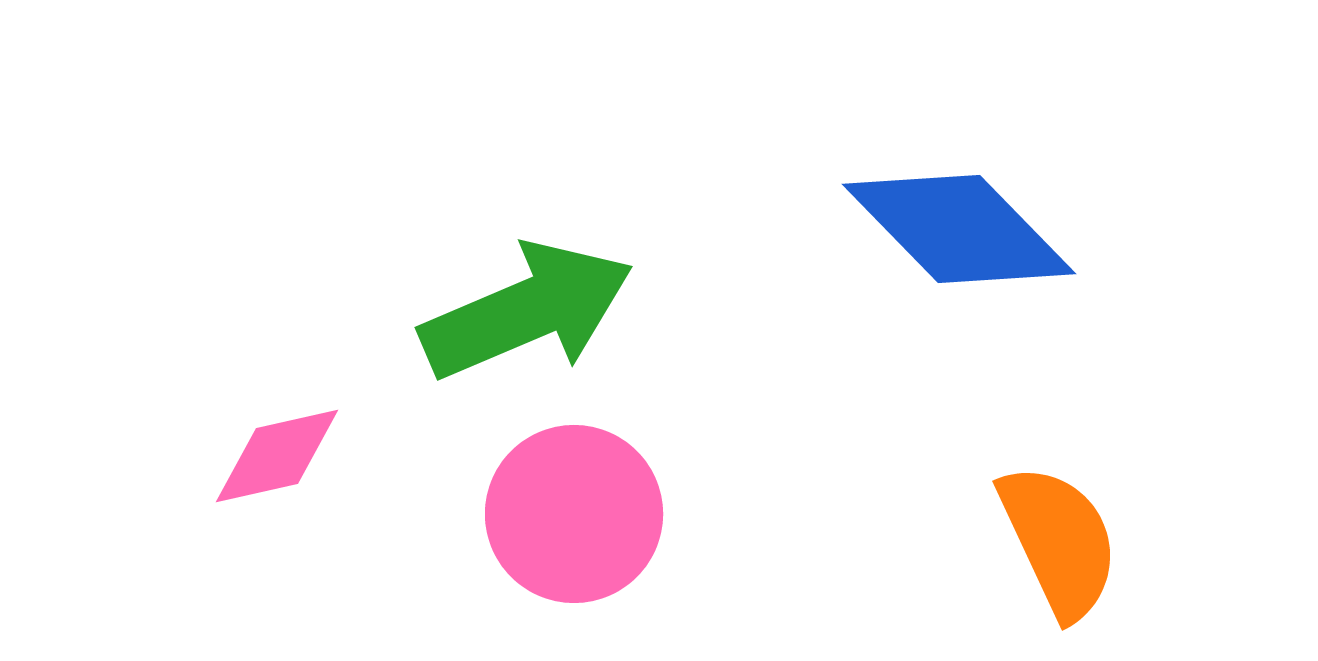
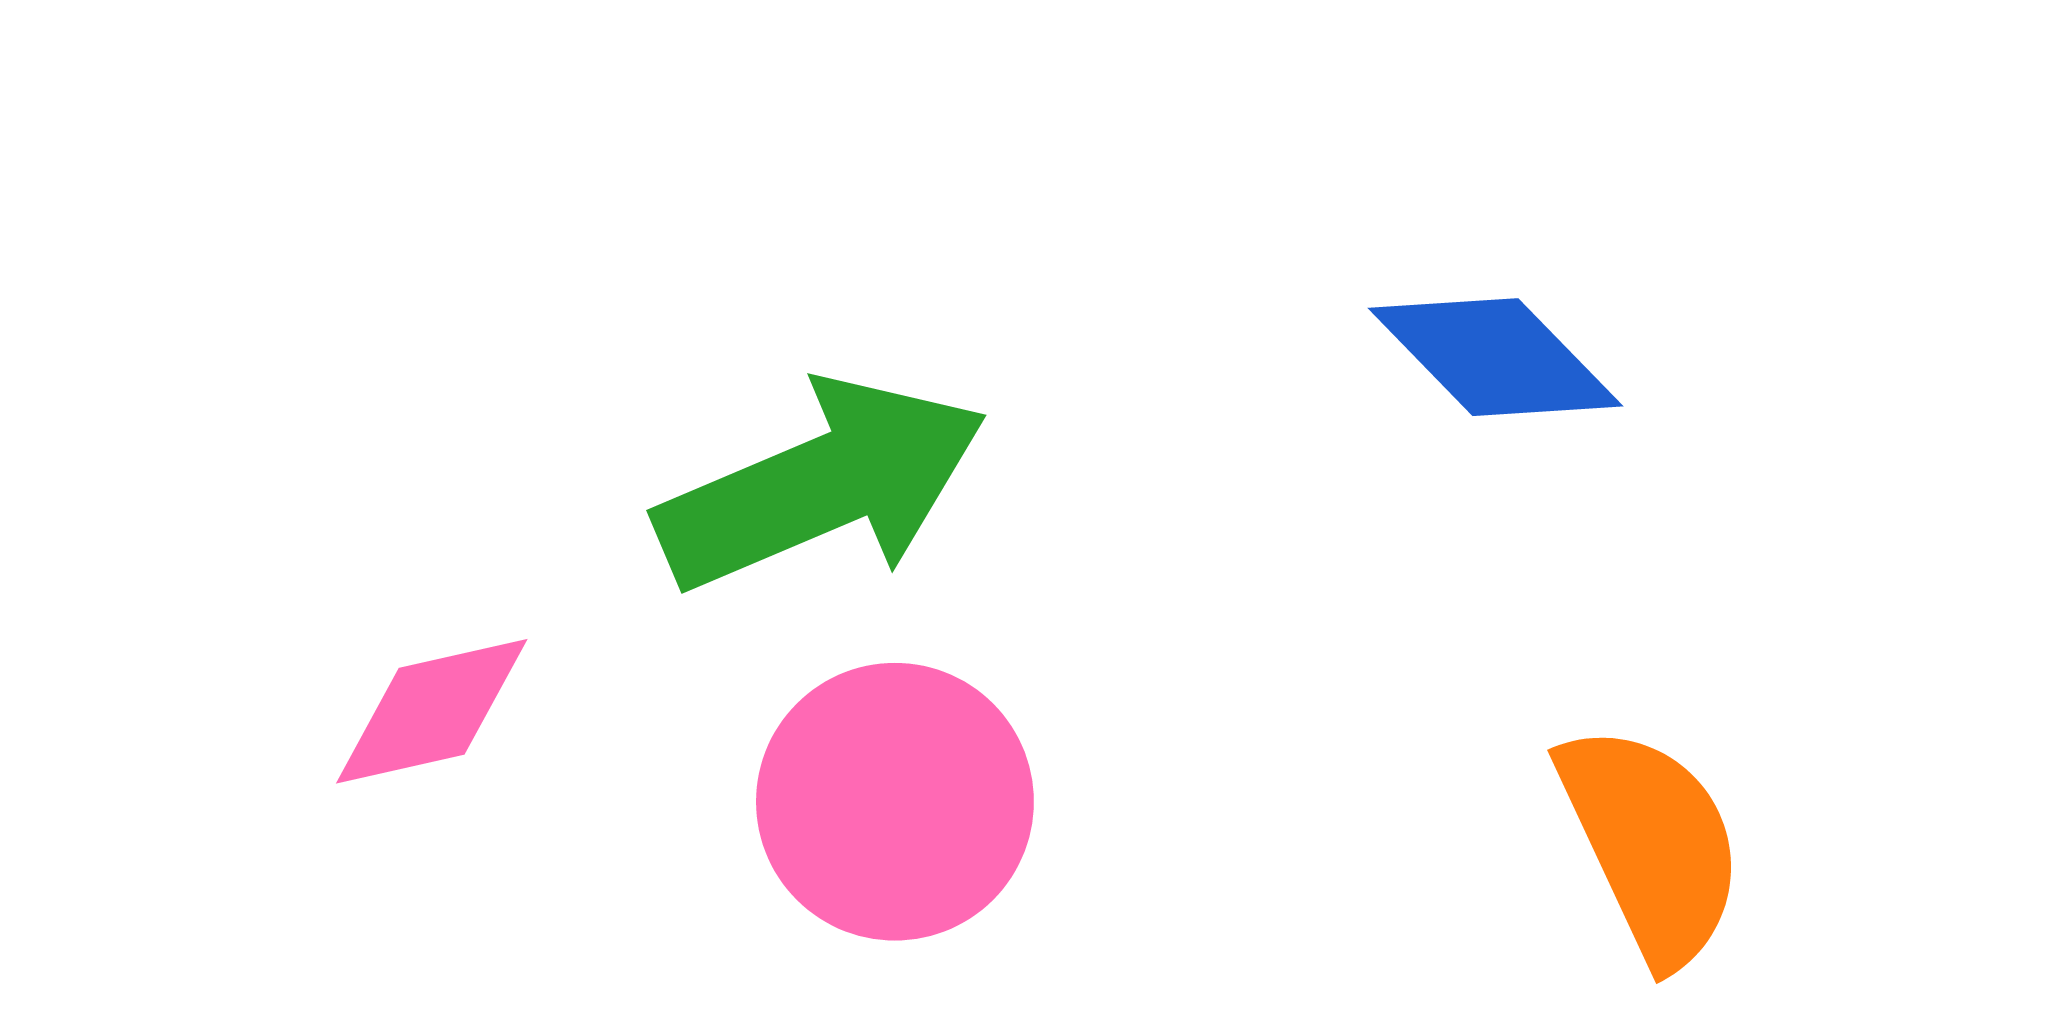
blue diamond: (959, 229) -> (1495, 357), size x0.7

